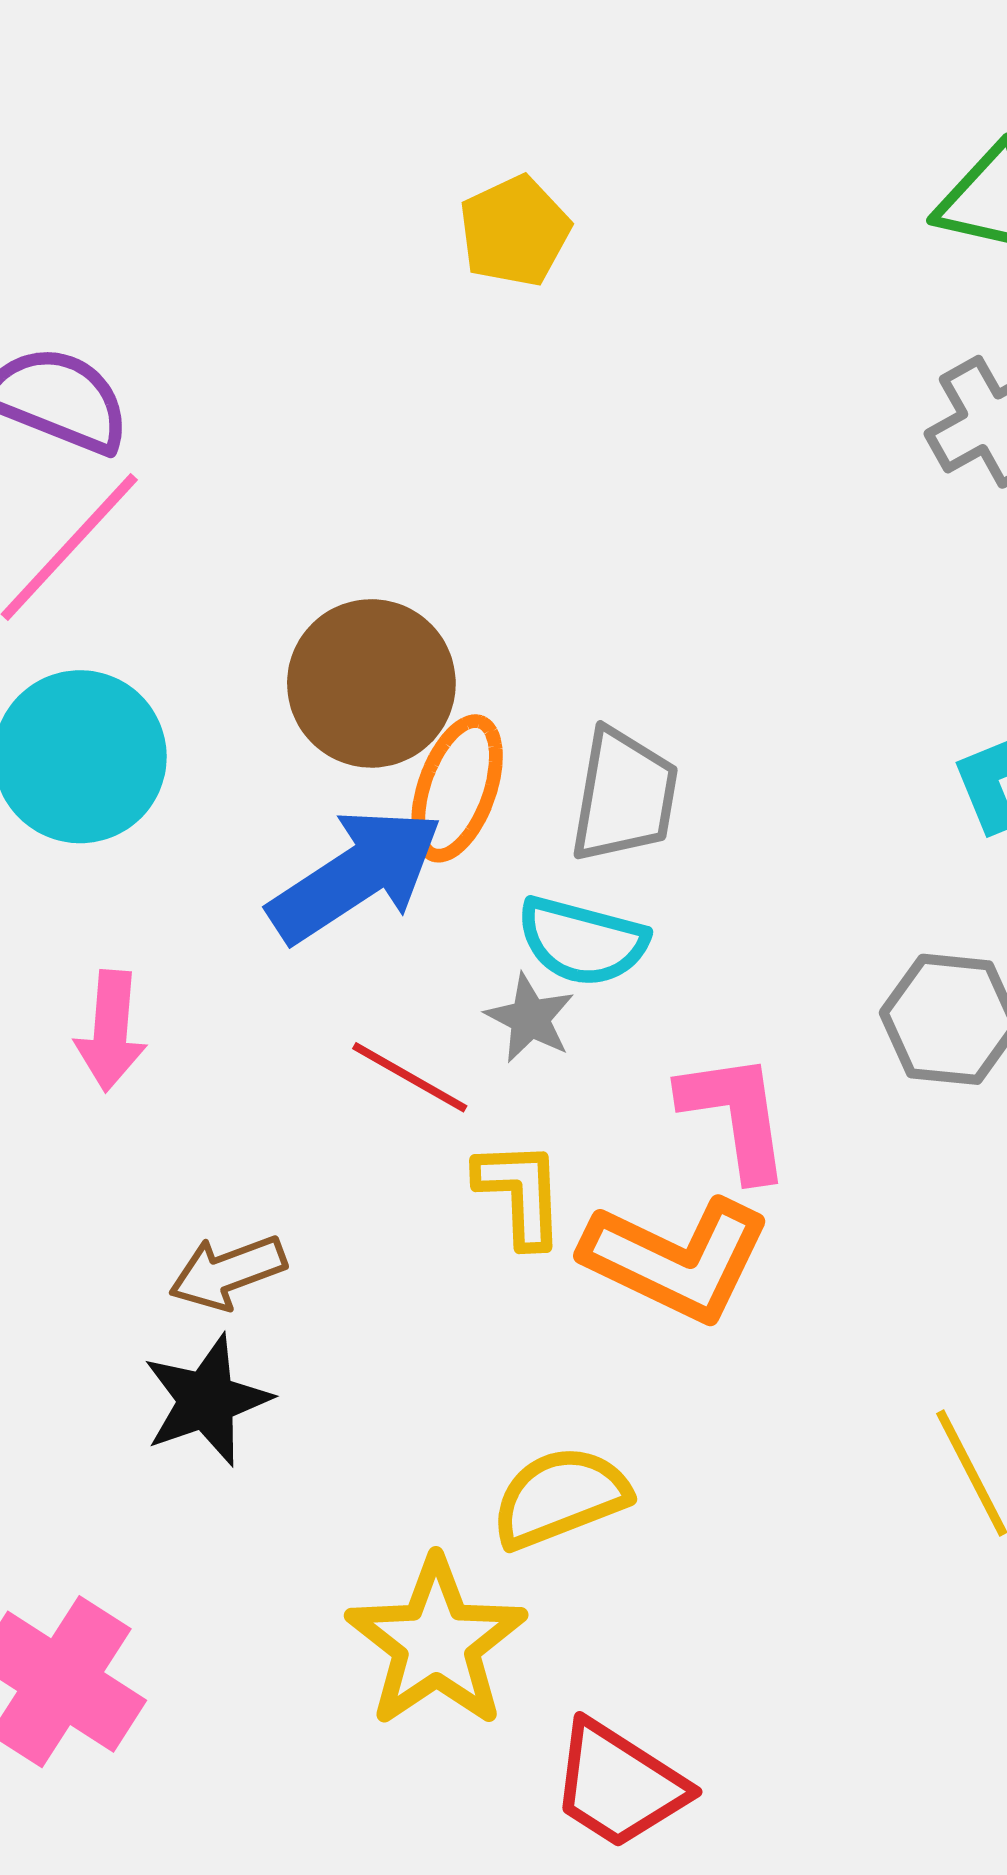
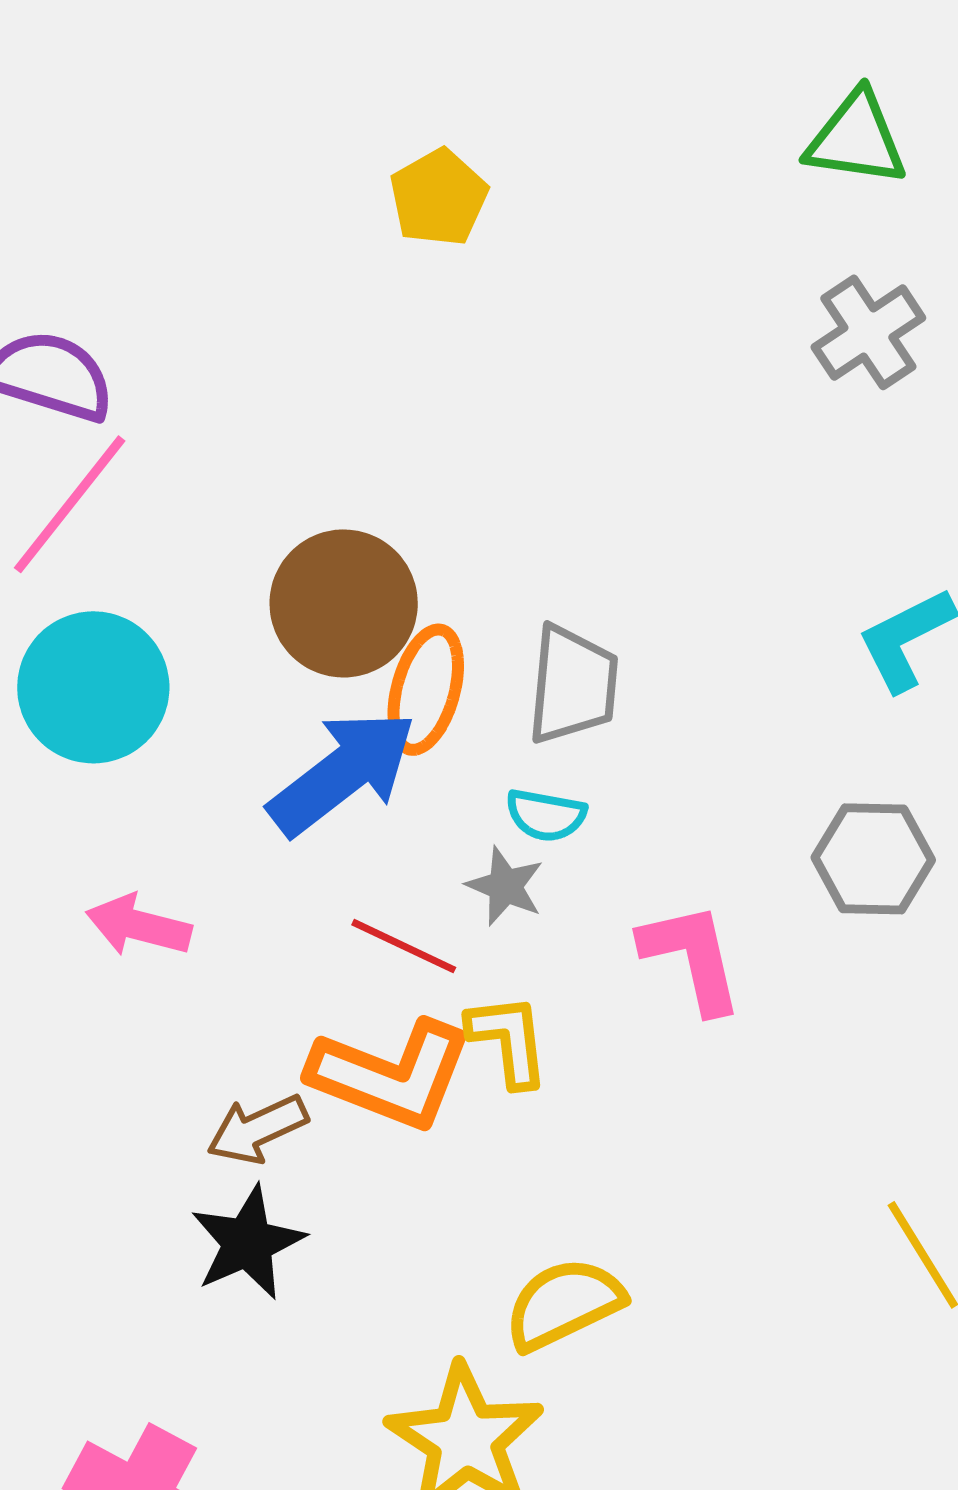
cyan semicircle: (582, 941) -> (546, 815), size x0.7
pink arrow: (111, 1031) -> (139, 925), turned 104
orange L-shape: (676, 1259) -> (391, 1075), moved

